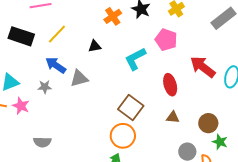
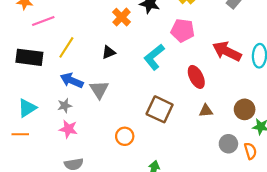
gray triangle: (79, 78) -> (99, 89), turned -36
pink star: (21, 106) -> (68, 129), moved
orange circle: (123, 136) -> (125, 136), moved, size x0.7

